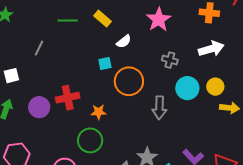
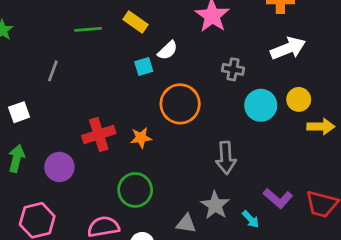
cyan square: (105, 64) -> (144, 67), moved
purple circle: (39, 107) -> (59, 167), moved
gray arrow: (159, 108) -> (226, 158), moved
orange star: (99, 112) -> (141, 138), moved

